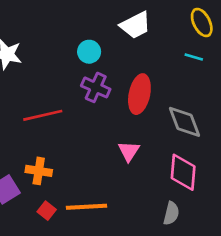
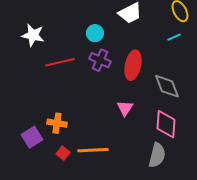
cyan line: (194, 57) -> (174, 37), turned -40
red line: (43, 115) -> (60, 62), moved
gray semicircle: (171, 213) -> (157, 155), size x1.4

